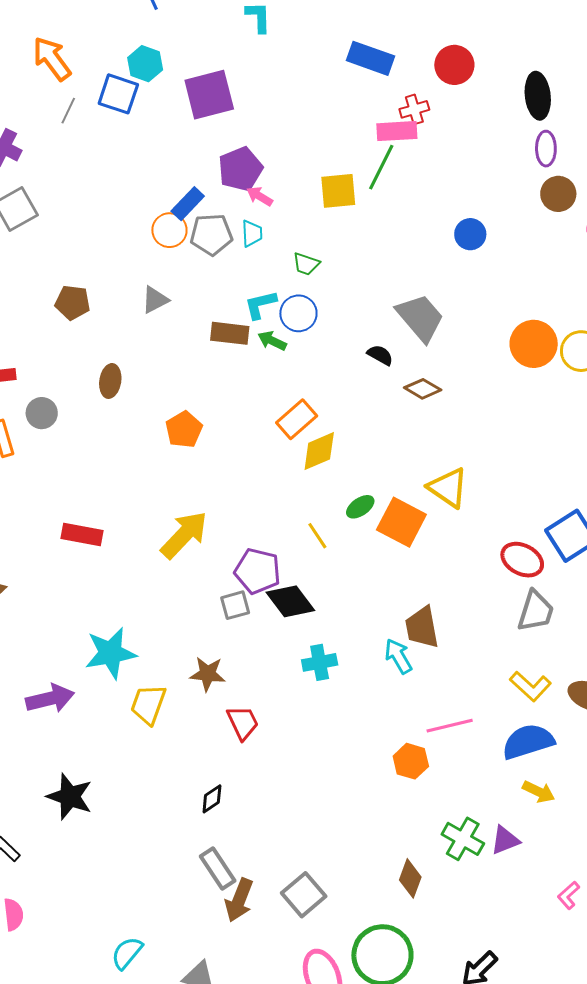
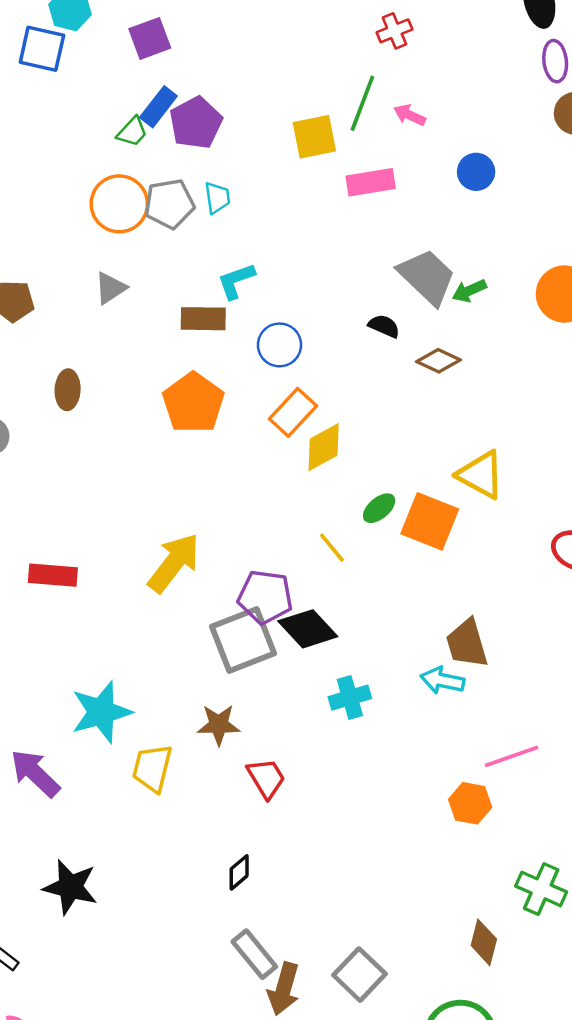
purple square: (209, 95) -> (150, 38), size x0.7
pink rectangle: (397, 131) -> (371, 182), moved
pink arrow: (260, 196) -> (410, 115), moved
blue rectangle: (188, 204) -> (158, 107), moved
orange circle: (169, 230) -> (119, 204), size x1.4
green trapezoid: (306, 264) -> (132, 132), moved, turned -60
blue circle: (298, 313) -> (280, 345), moved
green arrow: (272, 341) -> (469, 291), moved, turned -44
orange pentagon: (184, 430) -> (193, 403), moved, size x1.4
gray square: (235, 605) -> (243, 640), size x1.8
cyan arrow: (398, 656) -> (442, 680), turned -42
purple arrow: (50, 699) -> (35, 773), turned -117

